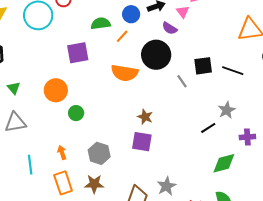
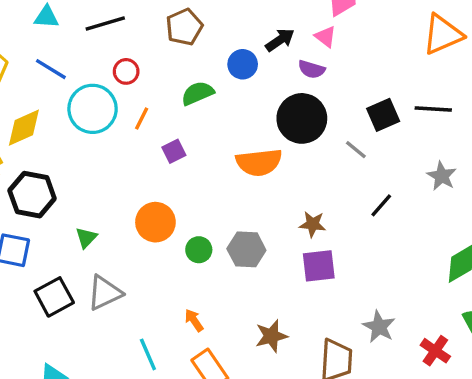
orange line: (122, 36) -> (142, 119), moved
purple square: (78, 53) -> (174, 151), size x0.6
green triangle: (14, 88) -> (86, 238), turned 40
black line: (208, 128) -> (381, 205), moved
gray hexagon: (99, 153) -> (246, 249), moved
brown star: (94, 184) -> (271, 336), moved

